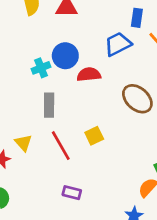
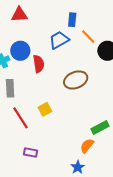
red semicircle: (89, 75) -> (39, 64), turned 90
brown ellipse: (137, 99) -> (76, 80), turned -60

